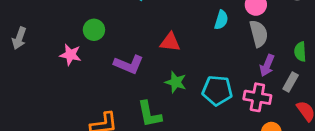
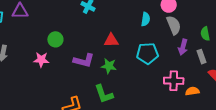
green star: (176, 82) -> (109, 66), moved
gray rectangle: (291, 82) -> (201, 57), turned -40
cyan pentagon: (217, 90) -> (147, 53), moved
pink cross: (257, 97) -> (174, 81), moved

